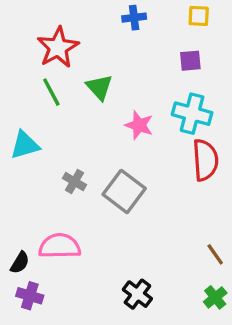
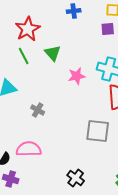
purple square: (190, 61) -> (108, 29), moved
pink star: (139, 125) -> (77, 76), turned -30
gray square: (124, 191) -> (98, 131), moved, turned -30

